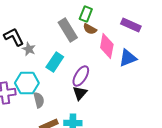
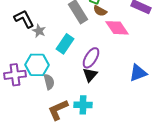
pink diamond: (107, 46) -> (117, 28), turned -45
blue triangle: (128, 58) -> (138, 73), moved

